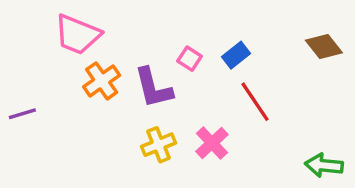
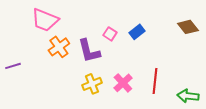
red line: (255, 102) -> (155, 81), moved, turned 40

